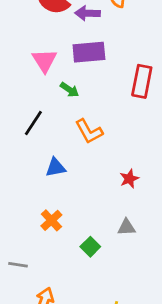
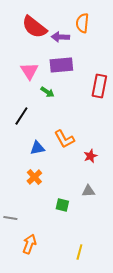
orange L-shape: (89, 131) -> (64, 139), moved
orange cross: (51, 220) -> (34, 177), moved
green square: (90, 247) -> (62, 205), turned -32

